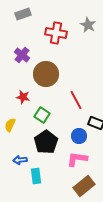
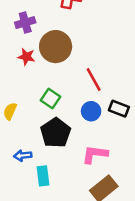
purple cross: (22, 55) -> (25, 23), turned 35
red star: (23, 97) -> (26, 57), moved
blue circle: (79, 136) -> (91, 111), moved

